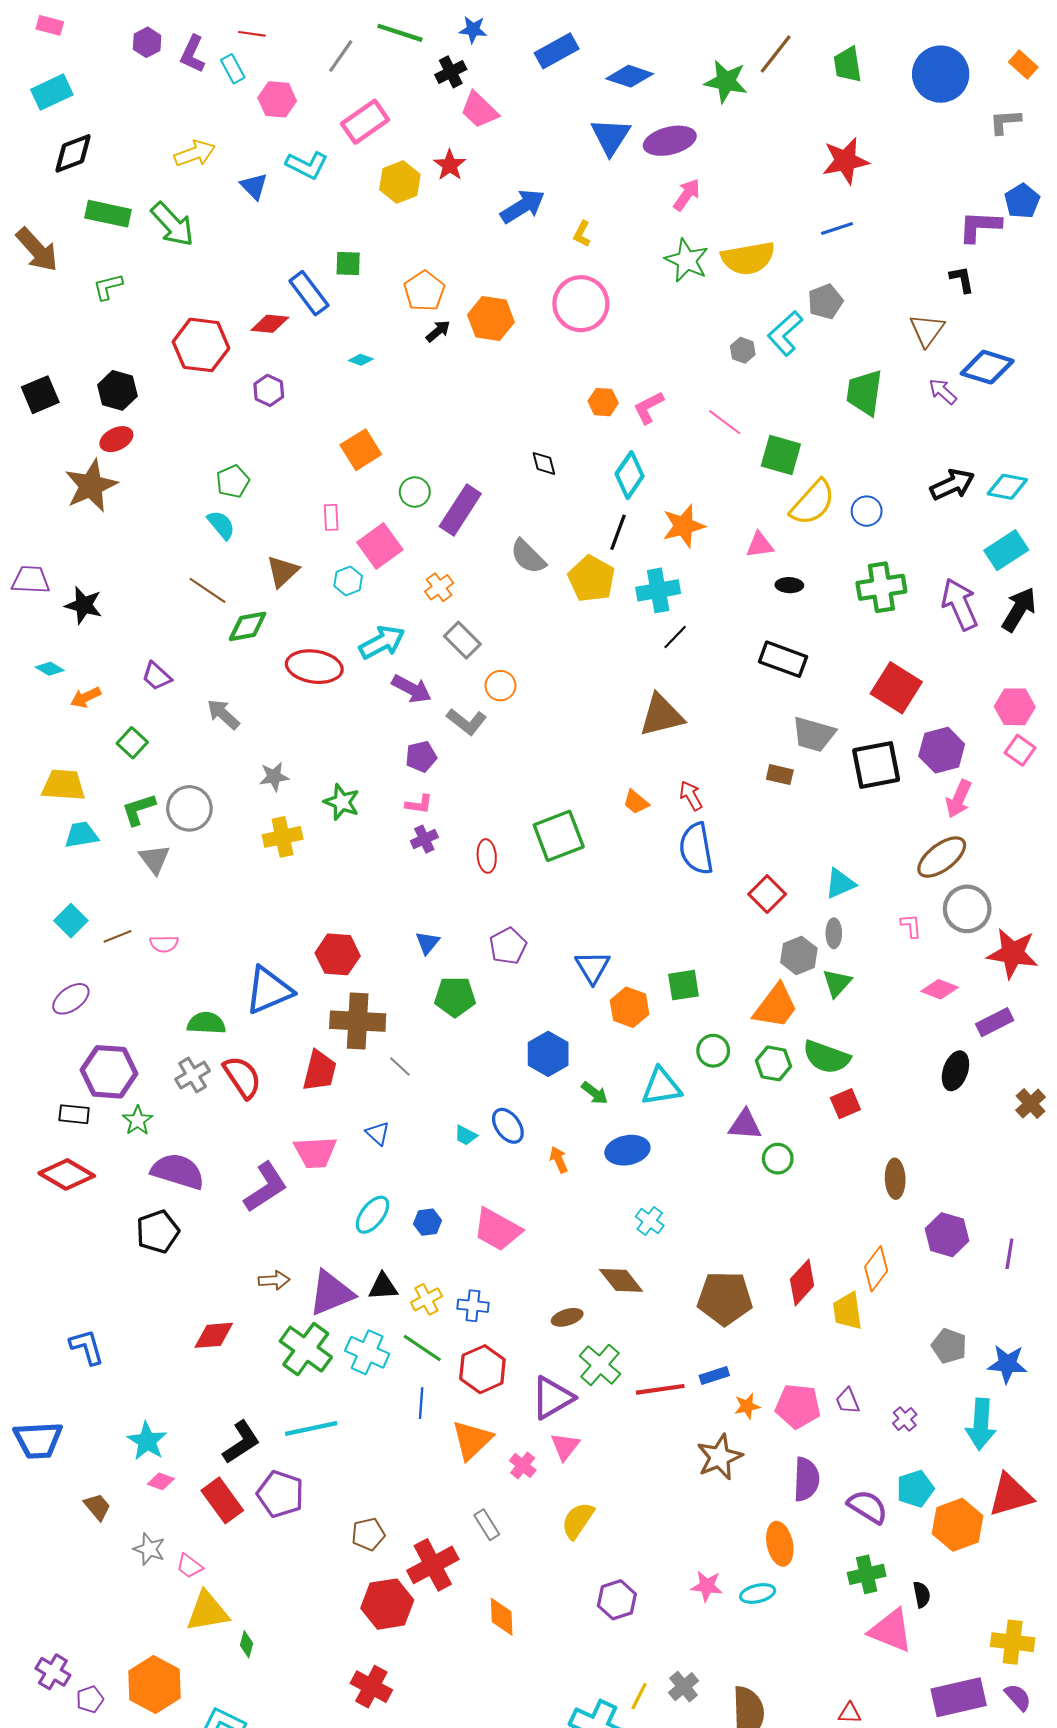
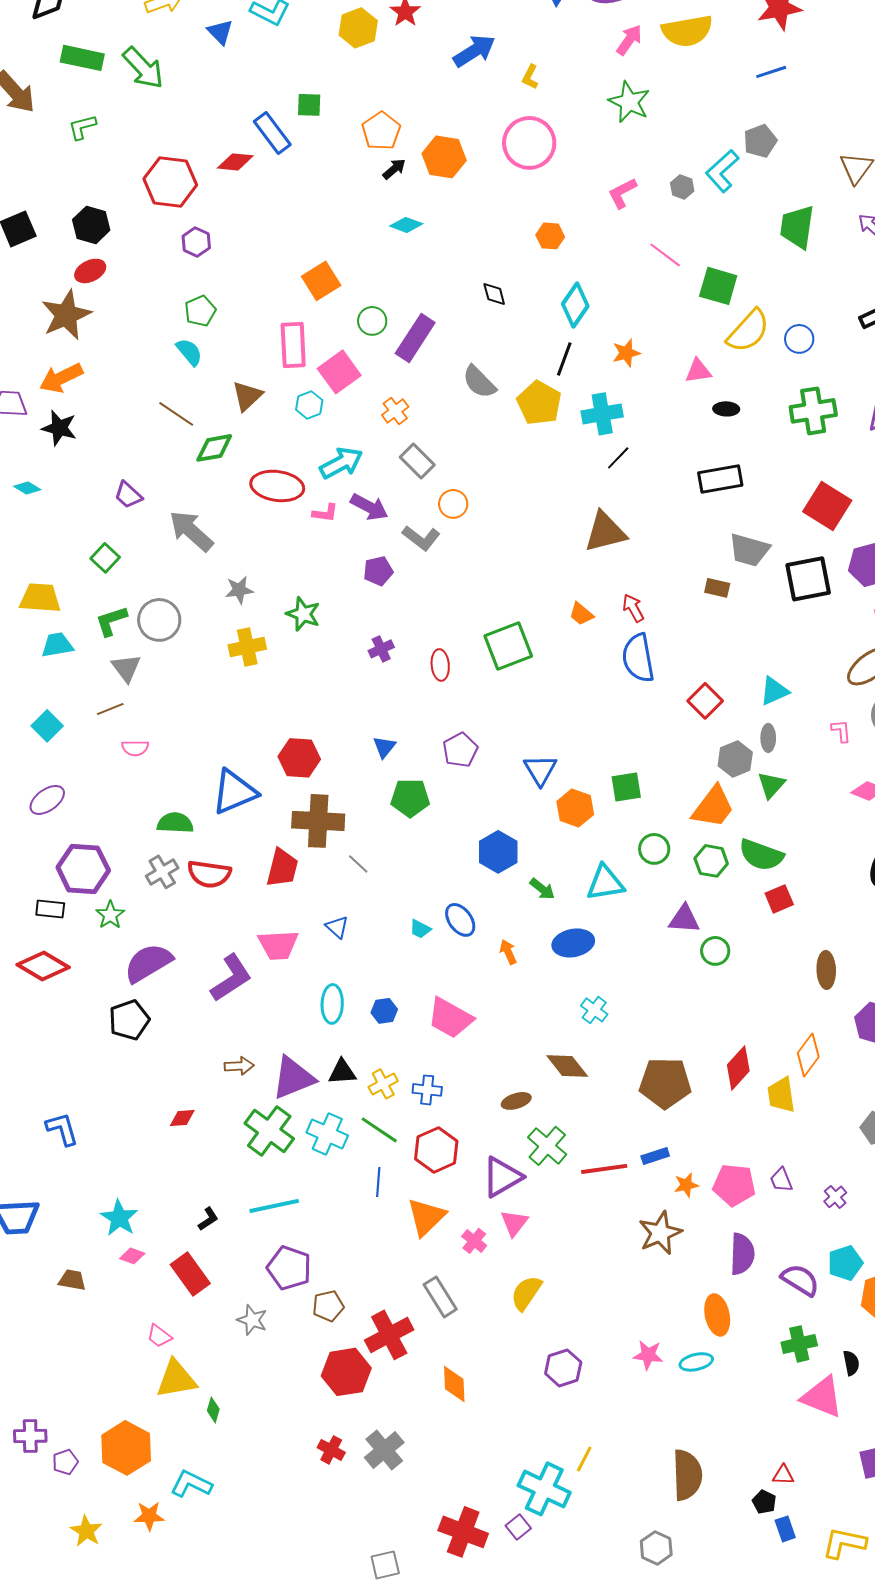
yellow semicircle: (748, 258) -> (687, 31), moved
cyan diamond: (361, 360) -> (406, 225), moved, size x1.4
purple hexagon: (269, 390) -> (196, 242), moved
pink L-shape: (649, 407) -> (622, 193), moved
pink rectangle: (331, 517) -> (293, 345), size x1.8
orange star: (684, 526) -> (626, 353), size x0.7
black rectangle: (783, 659) -> (720, 479), turned -30
orange arrow: (86, 697) -> (61, 378), moved, size x1.5
gray arrow: (223, 714) -> (191, 531), size x1.4
pink L-shape: (419, 804) -> (325, 513), moved
brown line: (117, 936) -> (110, 709), moved
red semicircle: (242, 1077) -> (209, 874), turned 132
purple semicircle: (178, 1171) -> (148, 963), turned -48
cyan ellipse: (372, 1215) -> (332, 1004), turned -36
red diamond: (214, 1335) -> (182, 1118), size x0.7
black L-shape: (241, 1442) -> (208, 1219), size x0.6
purple pentagon: (280, 1494) -> (289, 1268), moved
brown trapezoid: (97, 1507) -> (72, 1280), turned -40
gray rectangle: (487, 1525) -> (440, 1297), size x1.4
gray star: (149, 1549) -> (252, 1320), moved
purple cross: (53, 1672) -> (30, 1436), turned -32
red cross: (371, 1687) -> (331, 1450), size x0.7
gray cross: (684, 1687) -> (384, 1450), moved, size x1.4

